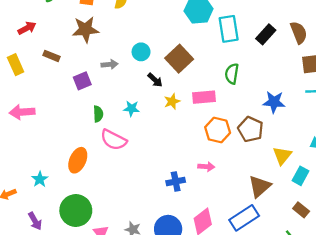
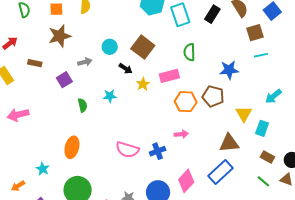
pink semicircle: (114, 140) -> (127, 150), moved
brown triangle: (260, 186) -> (229, 143), turned 45

